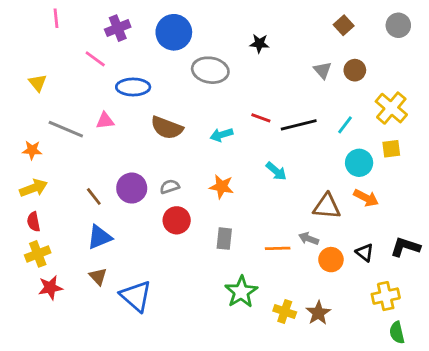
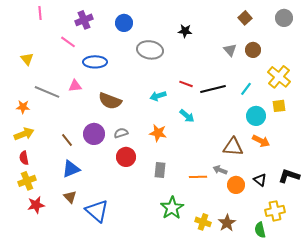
blue circle: (174, 32) -> (124, 23), size x0.7
brown semicircle: (167, 128) -> (110, 101), moved
cyan arrow: (276, 171) -> (187, 116), moved
green semicircle: (397, 333) -> (260, 230), moved

